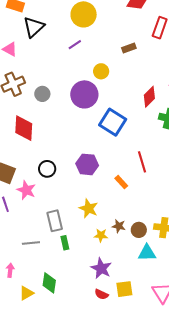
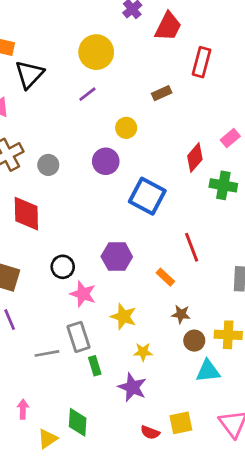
purple circle: (84, 94) -> (106, 161), size x0.7
pink star: (26, 190) -> (83, 294), moved
brown star: (119, 226) -> (181, 314), moved
gray line: (31, 243) -> (47, 353), moved
purple star: (101, 268) -> (132, 387), moved

